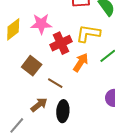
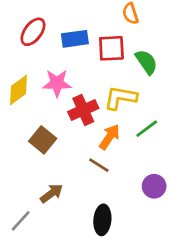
brown line: (55, 83) -> (99, 165), moved
black ellipse: (63, 111) -> (102, 220), moved

